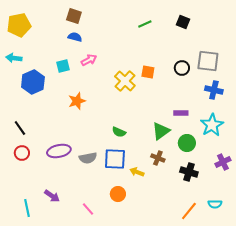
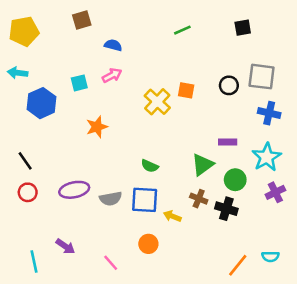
brown square: (74, 16) -> (82, 20), moved, turned -35
black square: (183, 22) -> (243, 28), moved, turned -32
blue semicircle: (75, 37) -> (113, 45), moved
purple cross: (223, 162) -> (275, 192), moved
black cross: (189, 172) -> (226, 209), moved

